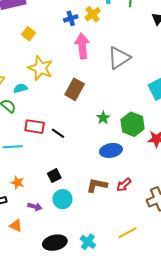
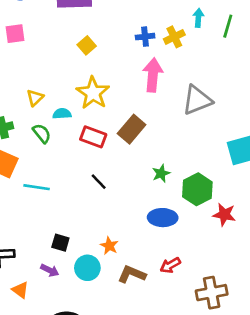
red rectangle: (35, 127) -> (93, 137), moved
black square: (54, 176) -> (60, 243), moved, turned 32
orange star: (18, 183) -> (109, 246), moved
brown L-shape: (97, 185) -> (132, 274), moved

